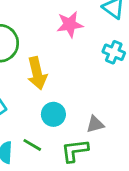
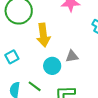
gray triangle: (95, 124) -> (72, 56), moved

